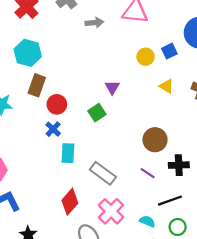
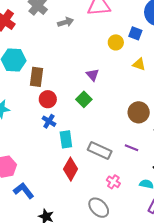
blue square: (169, 51) -> (135, 33), turned -32
brown rectangle: (37, 85) -> (37, 77), moved
purple line: (148, 173) -> (132, 148), moved
red diamond: (70, 202) -> (71, 169), moved
pink cross: (111, 211) -> (113, 182), size x0.6

